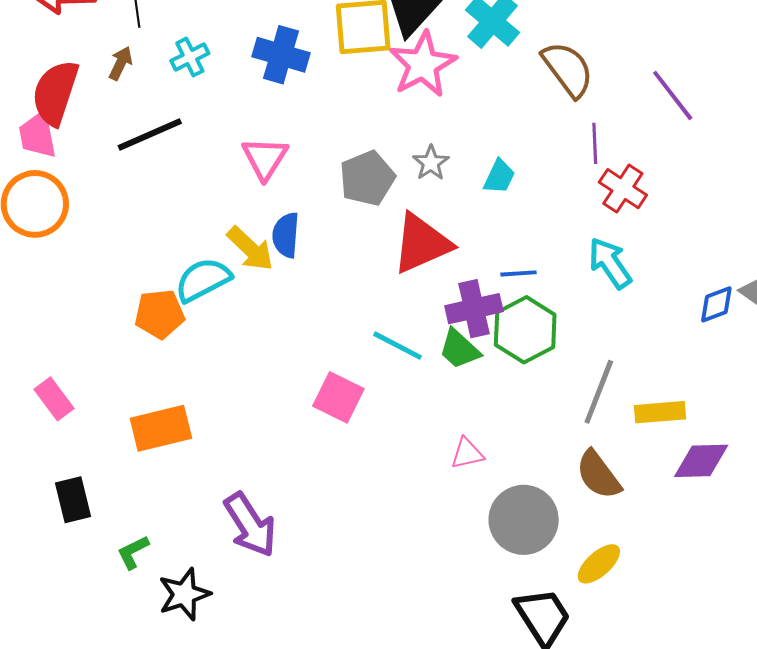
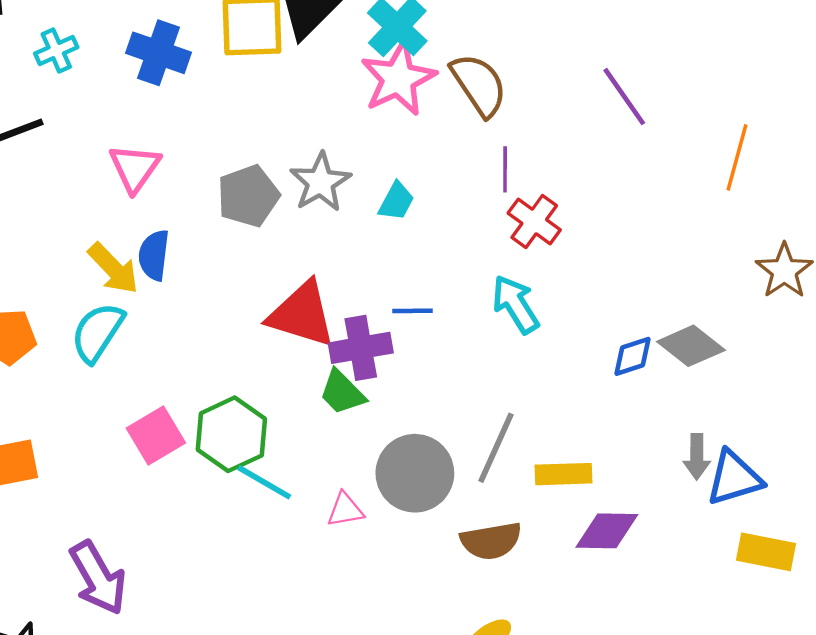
pink star: (423, 64) -> (398, 79), moved
purple line: (673, 95) -> (624, 97), moved
gray star: (431, 163) -> (320, 182), size x1.5
red triangle: (422, 244) -> (302, 314), moved, turned 38
cyan semicircle: (203, 280) -> (97, 332), moved, turned -32
green hexagon: (525, 330) -> (231, 434), moved
cyan line: (397, 346) -> (264, 482), moved
pink square: (338, 397) -> (156, 435), moved, turned 30
brown semicircle: (598, 475) -> (491, 541), turned -66
gray circle: (524, 520) -> (415, 473), moved

